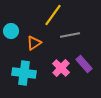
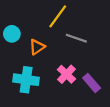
gray line: (70, 35) -> (76, 38), turned 30
purple rectangle: (84, 64) -> (92, 83), moved

